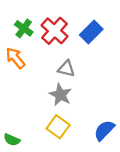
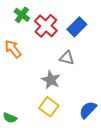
green cross: (24, 28) -> (22, 15), moved
gray triangle: (66, 69) -> (67, 58), moved

